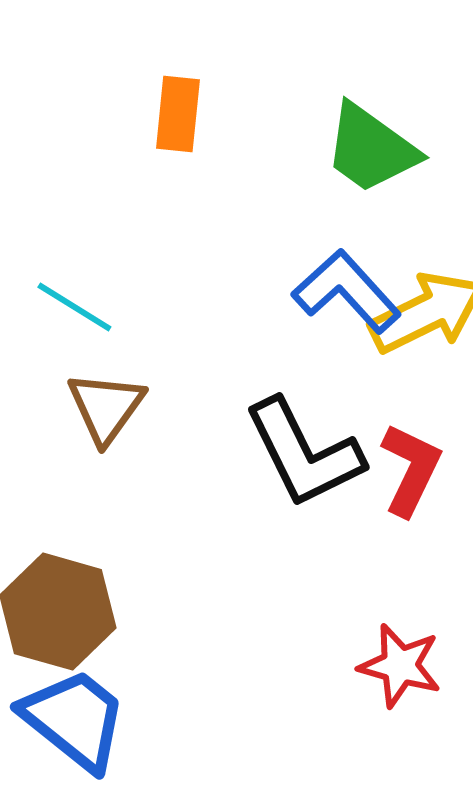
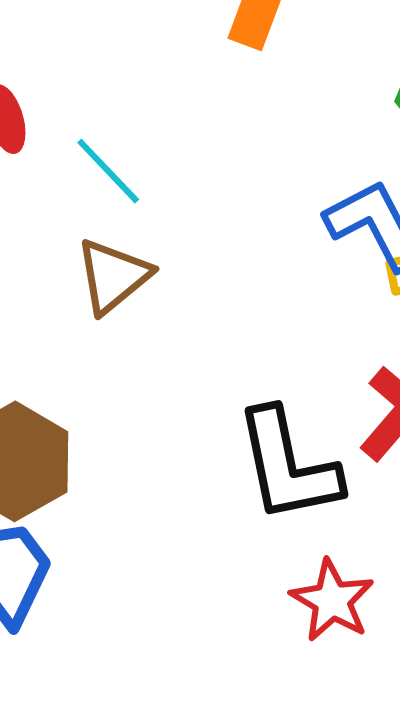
black L-shape: (304, 453) -> (288, 466), moved

